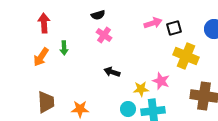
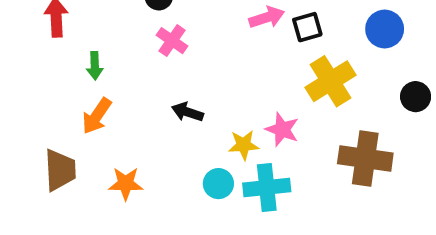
yellow cross: (186, 56) -> (331, 81), turned 35
orange arrow: (41, 57) -> (97, 116), moved

